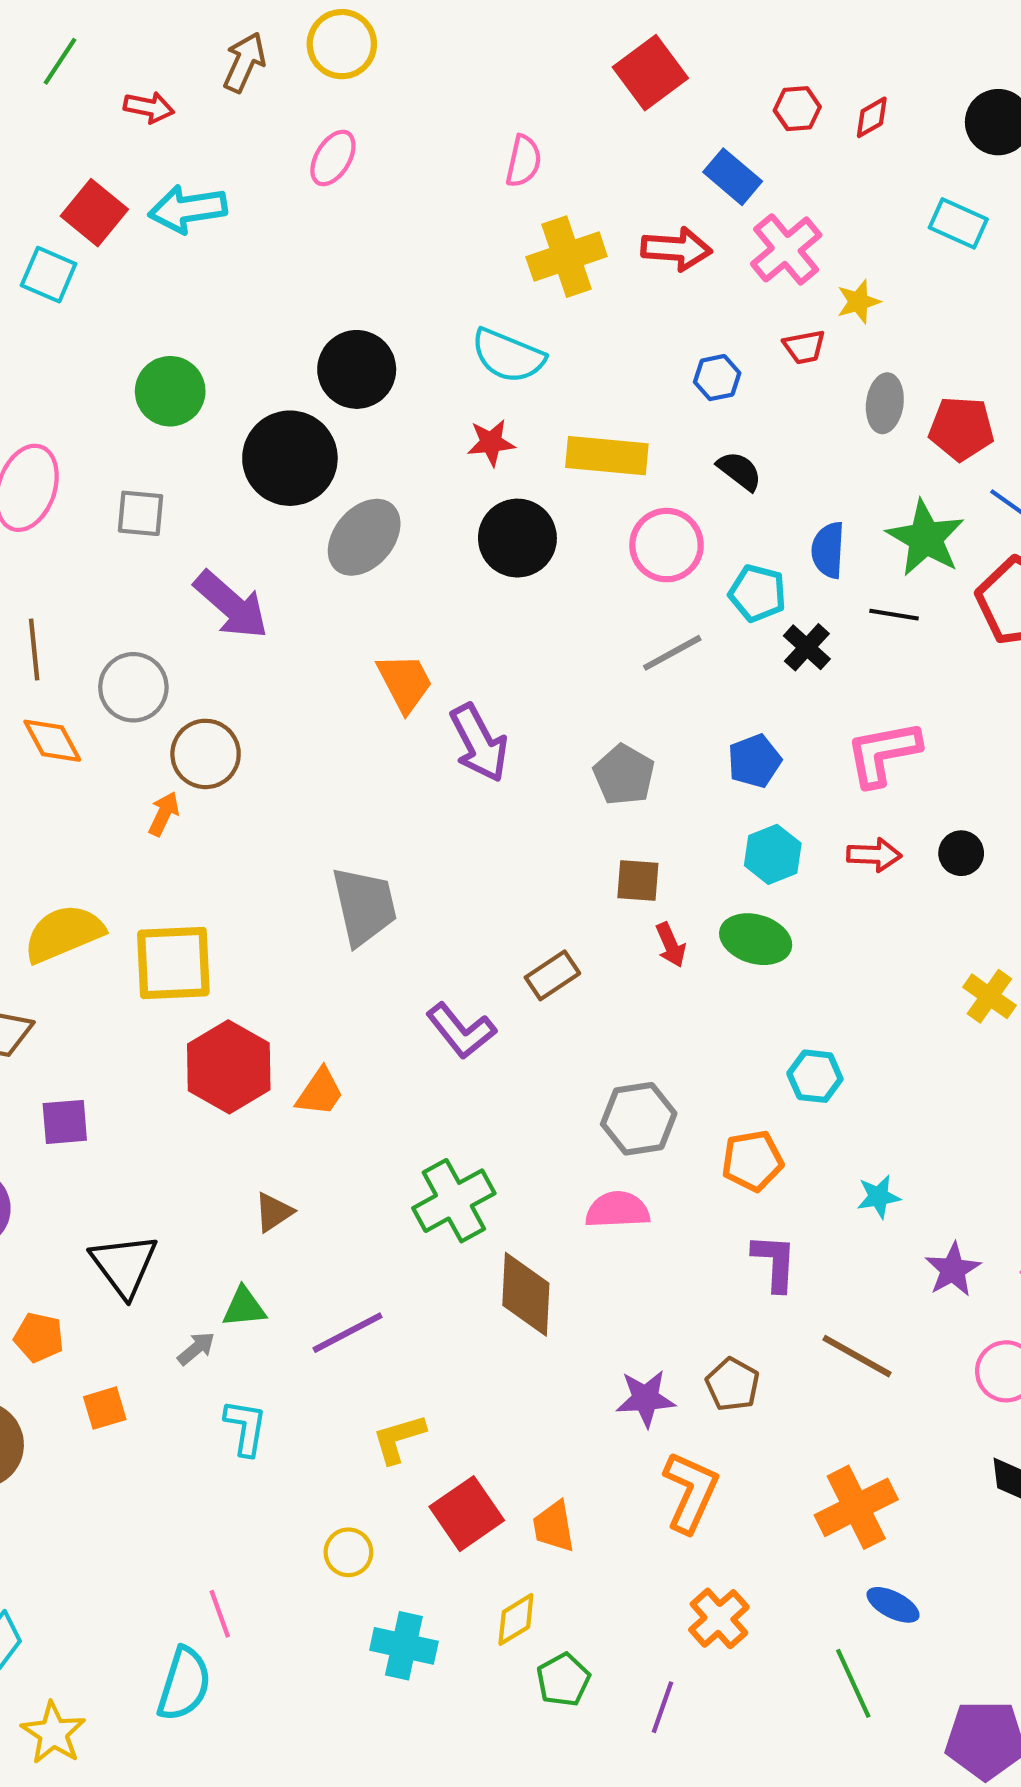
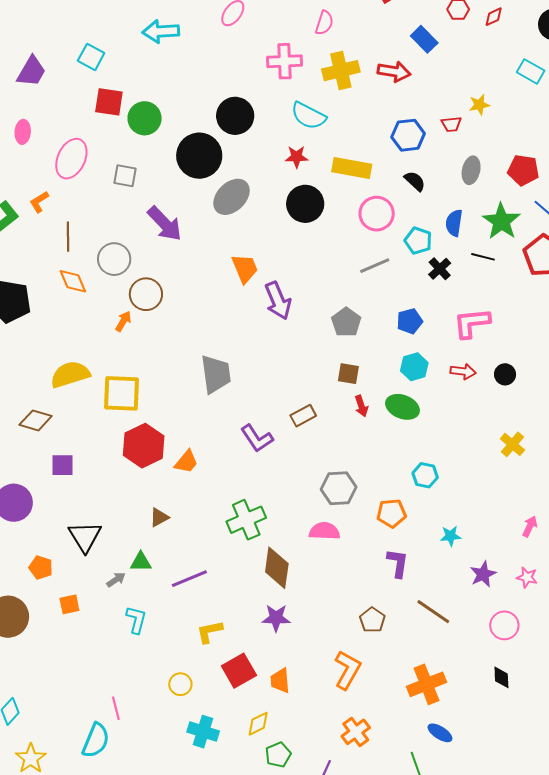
red square: (94, 213) -> (109, 102), moved, turned -36
pink cross: (786, 249) -> (284, 61), moved, turned 32
blue hexagon: (717, 378) -> (408, 135), size x1.5
gray ellipse: (885, 403) -> (471, 170), moved
purple star: (645, 1398) -> (276, 618), moved

